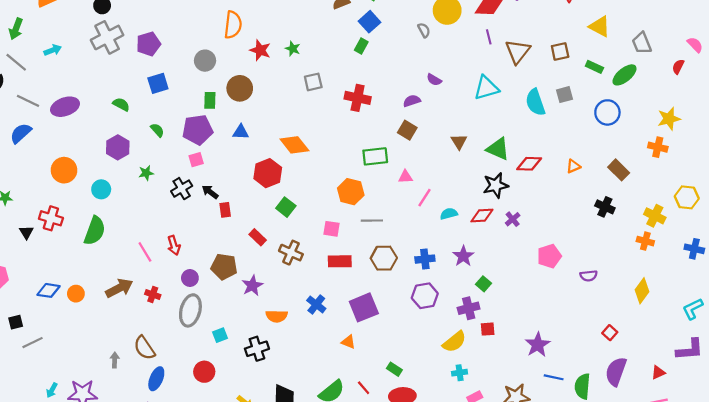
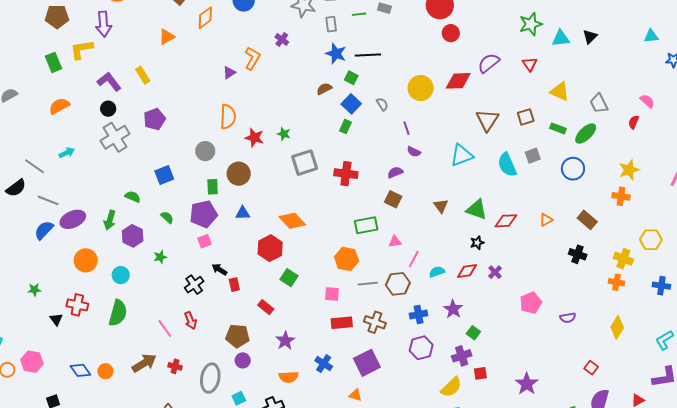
green arrow: (16, 29) -> (110, 220), moved
gray semicircle: (424, 30) -> (382, 104), moved
purple line: (489, 37) -> (407, 128), moved
purple pentagon: (148, 44) -> (155, 119), moved
gray square: (313, 82) -> (305, 163), size x1.5
purple ellipse: (65, 107) -> (73, 219), moved
black star: (496, 185) -> (477, 243), size x0.6
black cross: (182, 189) -> (194, 285), moved
brown cross: (291, 253) -> (375, 322), moved
brown hexagon: (384, 258) -> (398, 284), moved
purple circle: (190, 278) -> (243, 360), moved
purple star: (252, 286) -> (285, 341), moved
blue diamond: (49, 290) -> (80, 370), turned 50

